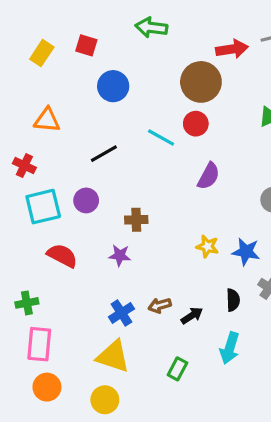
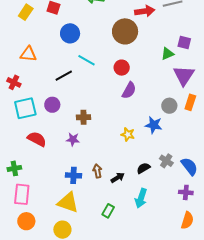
red circle: (196, 124) -> (122, 68), moved
cyan line: (161, 138) -> (87, 60), moved
blue star: (246, 252) -> (154, 125), moved
black semicircle: (233, 300) -> (143, 168), turned -120
brown arrow: (160, 305) -> (97, 171), turned 96
blue cross: (121, 313) -> (74, 175), turned 35

